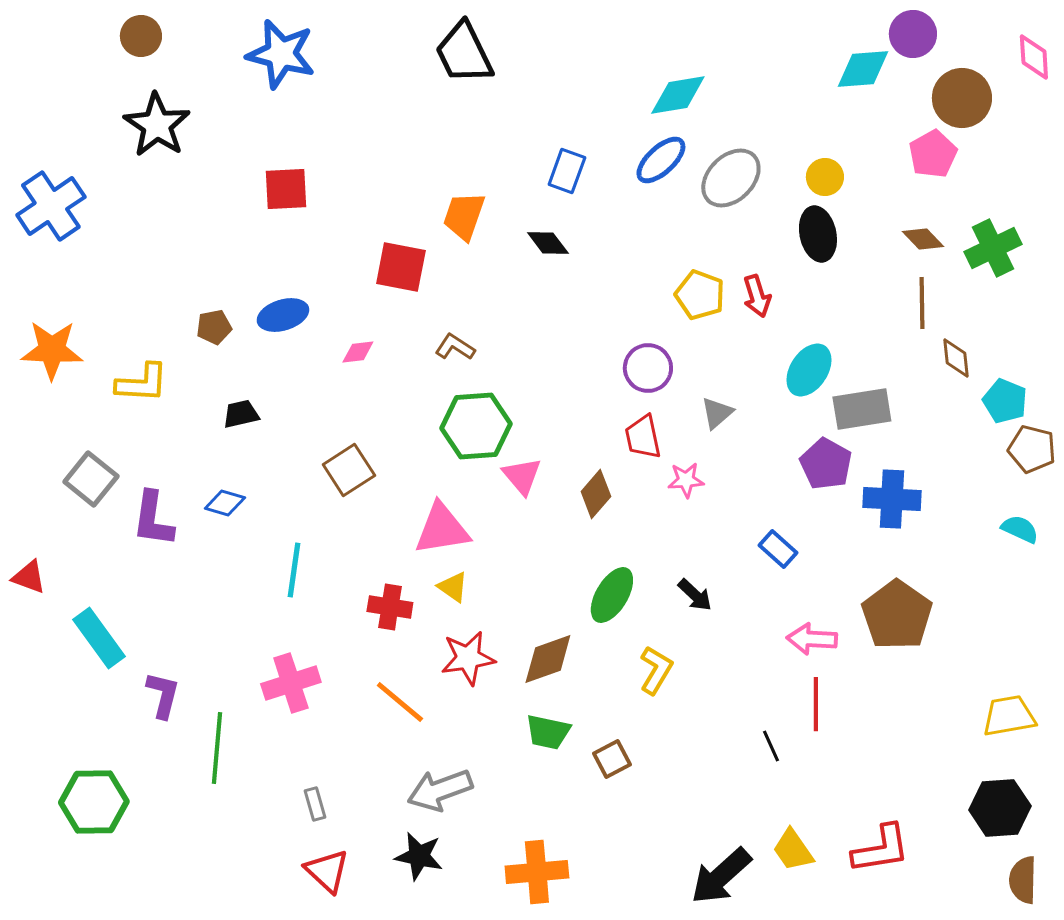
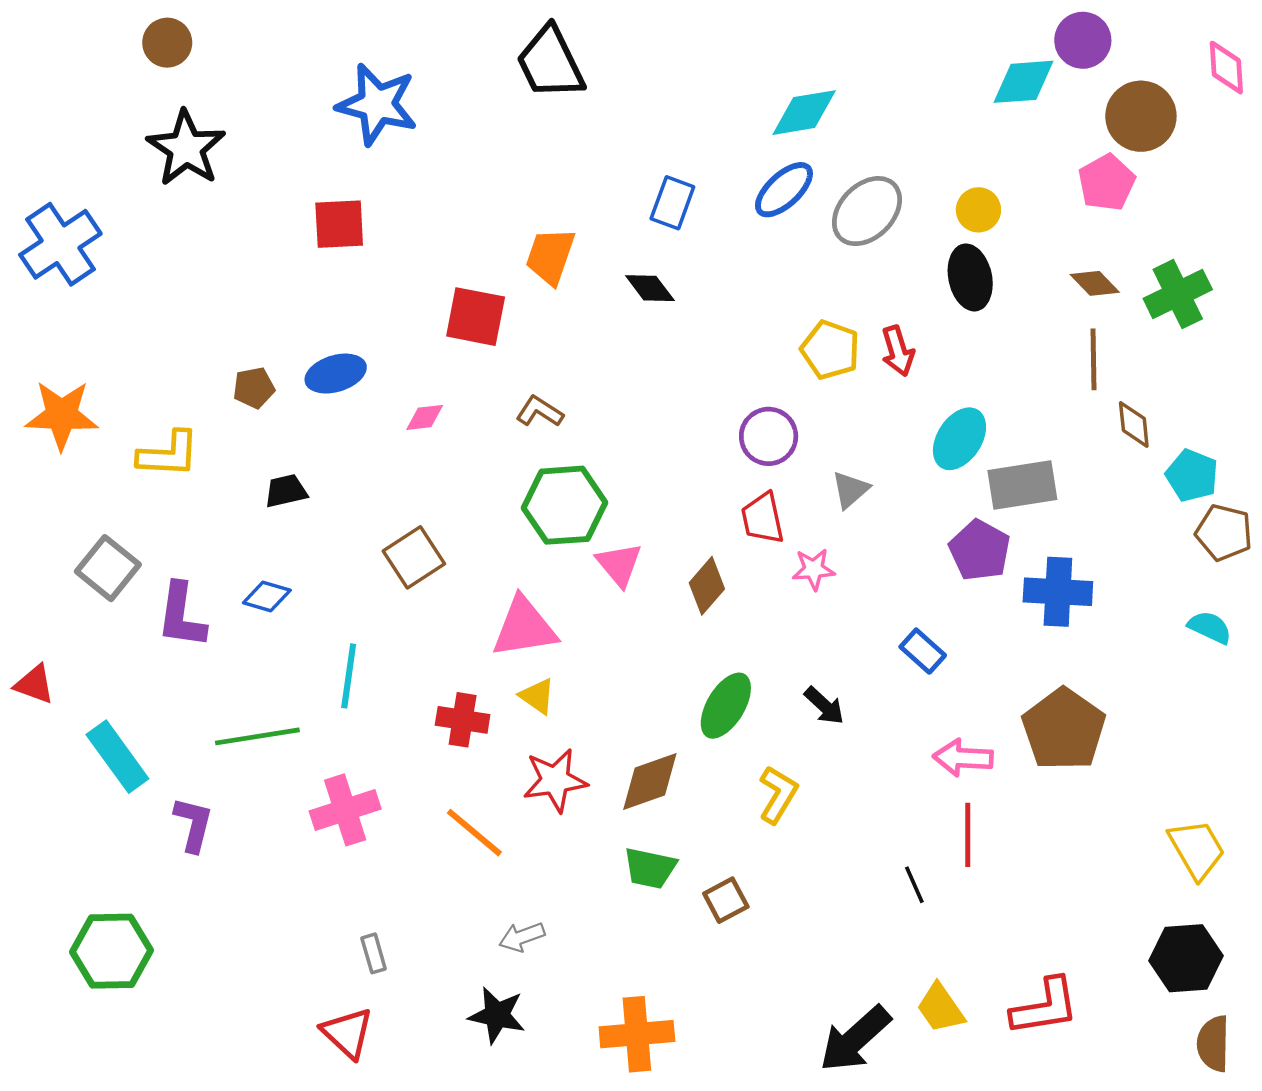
blue star: (281, 54) -> (377, 104), moved
yellow trapezoid: (1009, 716) -> (1197, 849), turned 70
green line: (217, 748) -> (257, 736), moved, turned 76
gray arrow: (440, 790) -> (522, 937), size x0.6
red triangle: (327, 871) -> (347, 1033), moved

